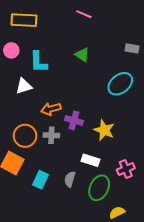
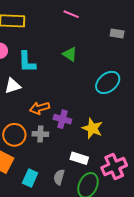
gray rectangle: (132, 48) -> (117, 34), moved
pink cross: (126, 169) -> (114, 167), size x1.4

